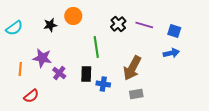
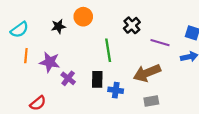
purple line: (144, 25) -> (160, 43), moved
brown arrow: (132, 68) -> (147, 73), turned 40
orange line: (20, 69) -> (26, 56), moved

